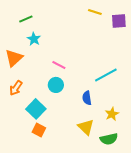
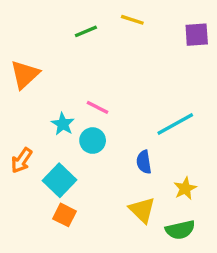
yellow line: (95, 12) -> (132, 20), moved
green line: (26, 19) -> (86, 31), moved
cyan star: (34, 39) -> (63, 124), moved
orange triangle: (14, 58) -> (25, 74), moved
orange arrow: (16, 88) -> (21, 160), moved

